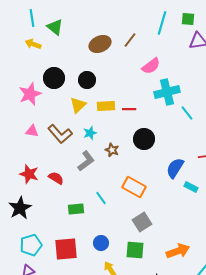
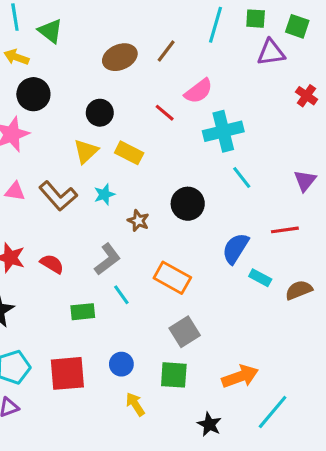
black circle: (54, 78) -> (33, 94), moved
yellow rectangle: (106, 106) -> (129, 153), turned 30
red line: (129, 109) -> (165, 113), moved, turned 40
cyan line: (187, 113) -> (242, 177), moved
gray L-shape: (86, 161) -> (107, 259), moved

